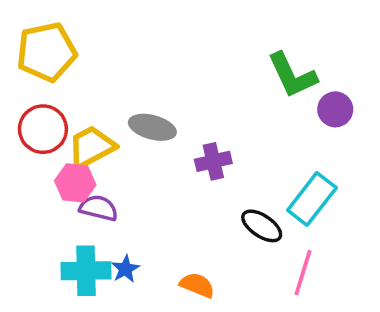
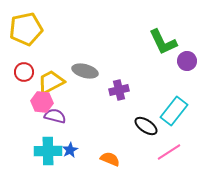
red circle: (43, 129) -> (24, 72), size x0.7
pink line: (303, 273) -> (169, 152), turned 40

